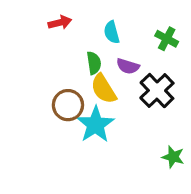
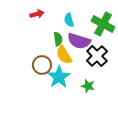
green cross: (167, 39) -> (103, 24), size x1.6
purple semicircle: (128, 66) -> (79, 41), size x1.6
green star: (173, 157) -> (88, 86), moved

